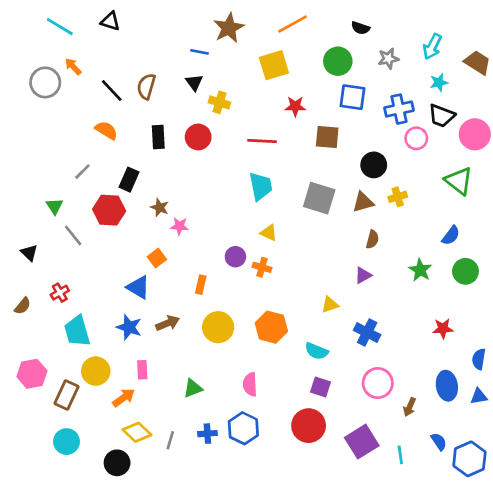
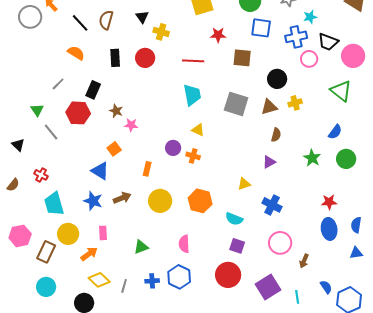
cyan star: (439, 82) -> (310, 17), moved
red cross: (60, 293) -> (41, 175), turned -32
blue ellipse: (447, 386) -> (329, 229), moved

